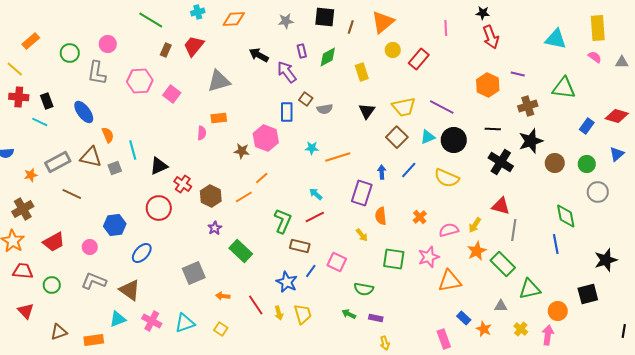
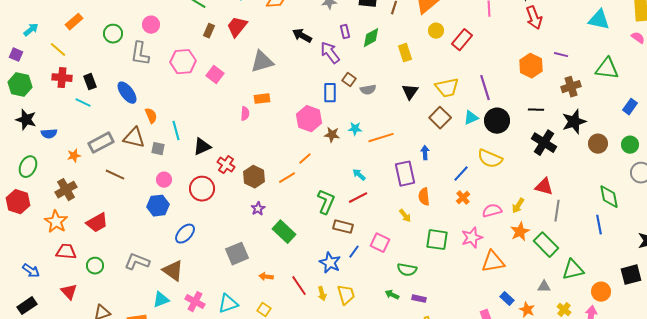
purple line: (442, 107) -> (485, 88), turned 45
brown star: (242, 151) -> (332, 135), moved
gray square: (115, 168) -> (158, 149), turned 32
blue line: (409, 170) -> (461, 174), moved
purple rectangle: (362, 193) -> (405, 174), turned -30
pink circle: (90, 247) -> (164, 180), moved

